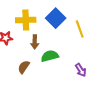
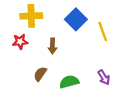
yellow cross: (26, 20) -> (31, 16), moved
green semicircle: (50, 56) -> (69, 82), moved

